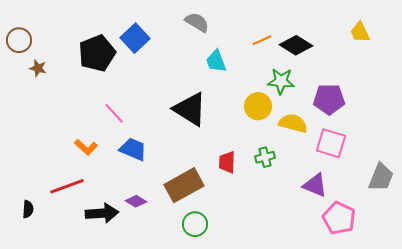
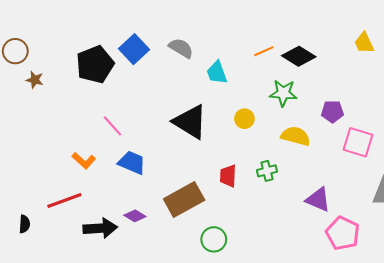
gray semicircle: (197, 22) -> (181, 48), moved
purple pentagon: (329, 99) -> (332, 112), size x0.7
yellow circle: (258, 106) -> (244, 119), moved, size x0.7
pink square: (331, 143) -> (358, 142), moved
green circle: (195, 224) -> (214, 239), moved

